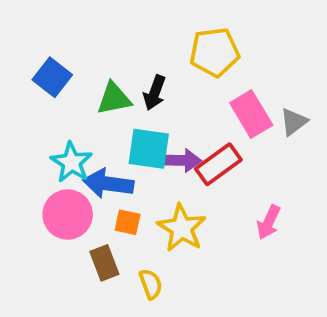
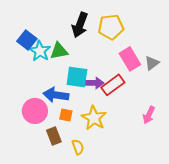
black arrow: (155, 93) -> (80, 25), moved, size x1.4
cyan star: (71, 162) -> (40, 51), moved
pink arrow: (269, 222) -> (149, 115), moved

